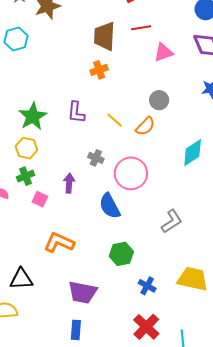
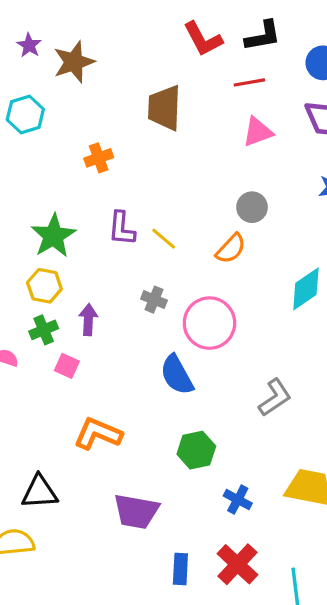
red line: (141, 28) -> (249, 82), moved
orange cross: (99, 70) -> (99, 158), moved
yellow line: (115, 120) -> (164, 239), moved
purple arrow: (69, 183) -> (88, 320), moved
blue rectangle: (76, 330) -> (180, 569), moved

